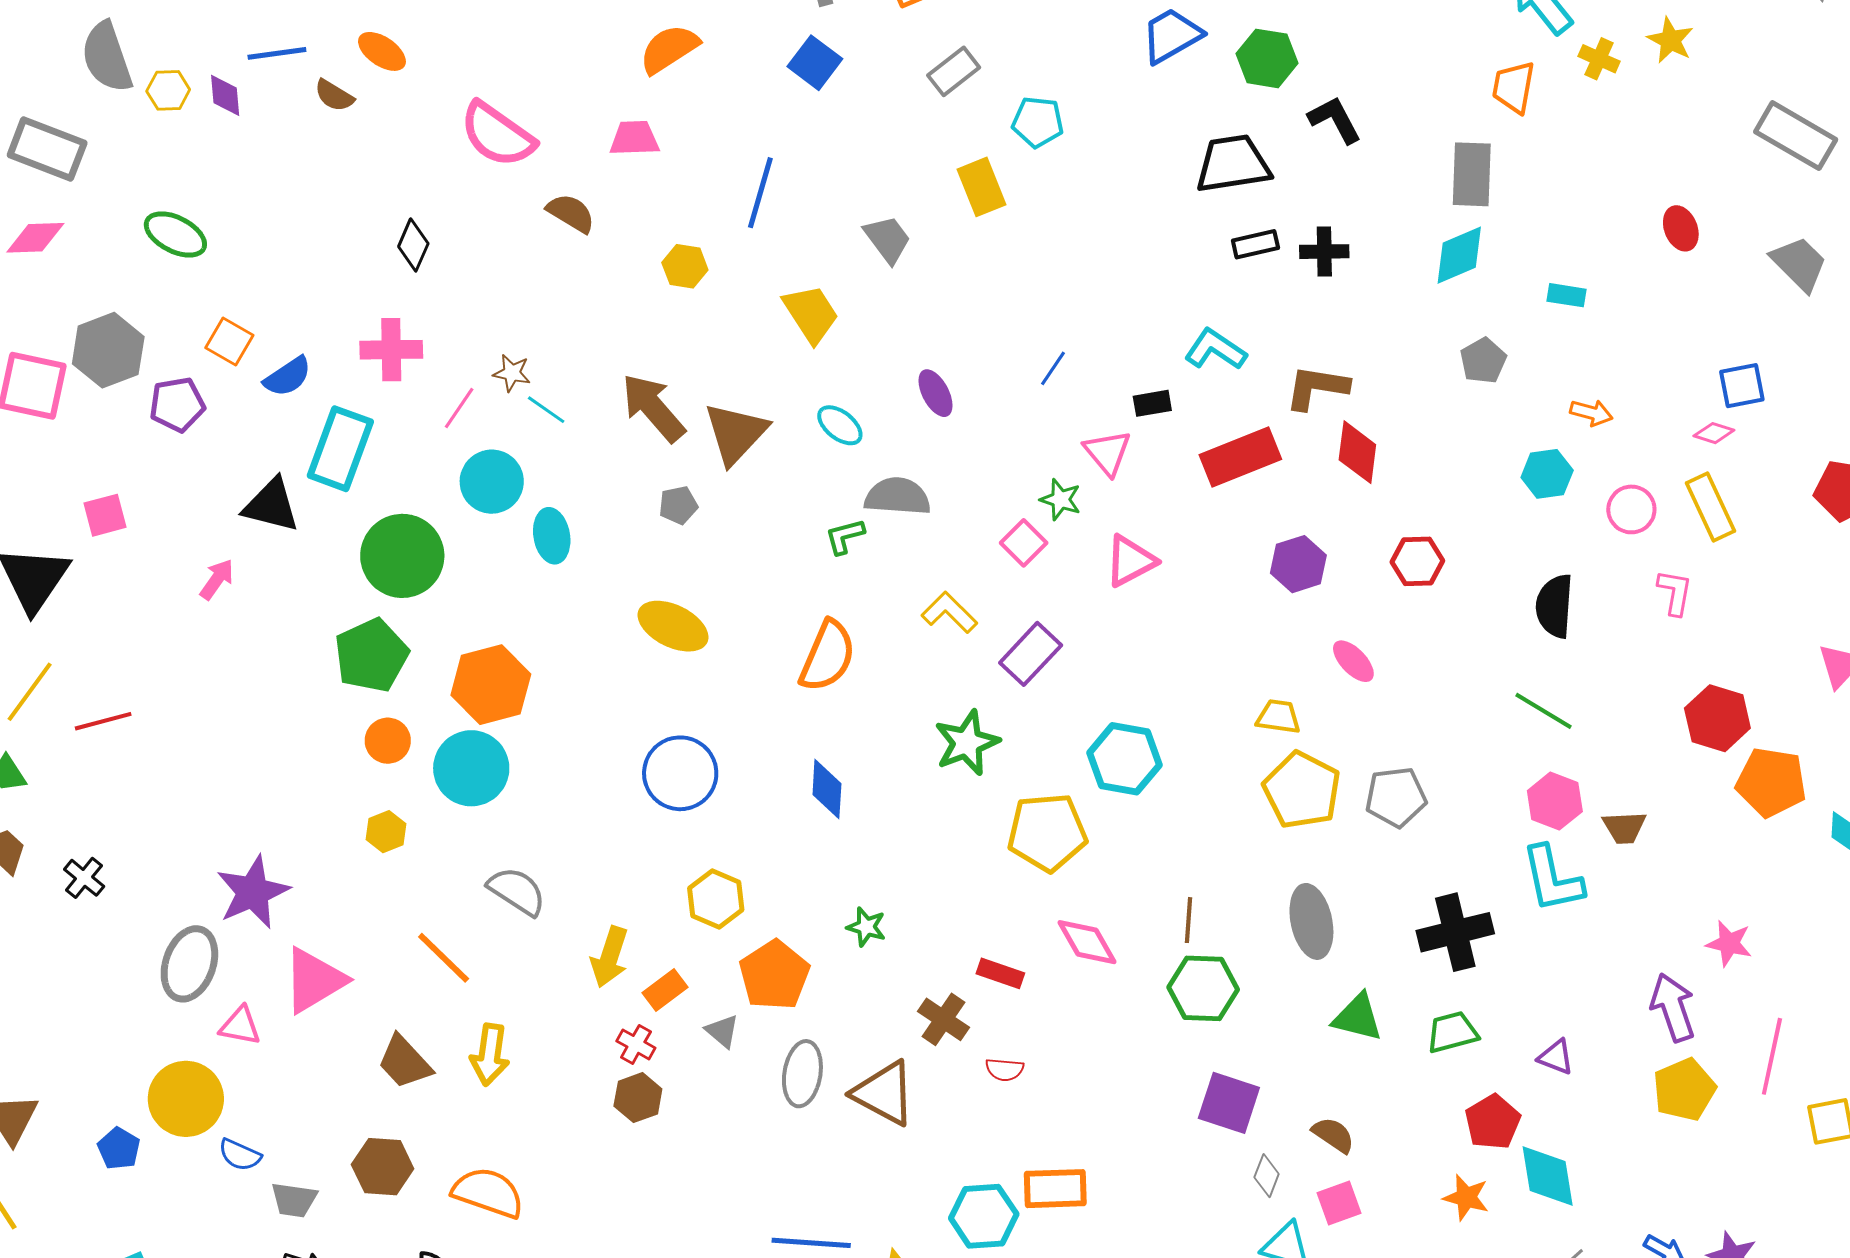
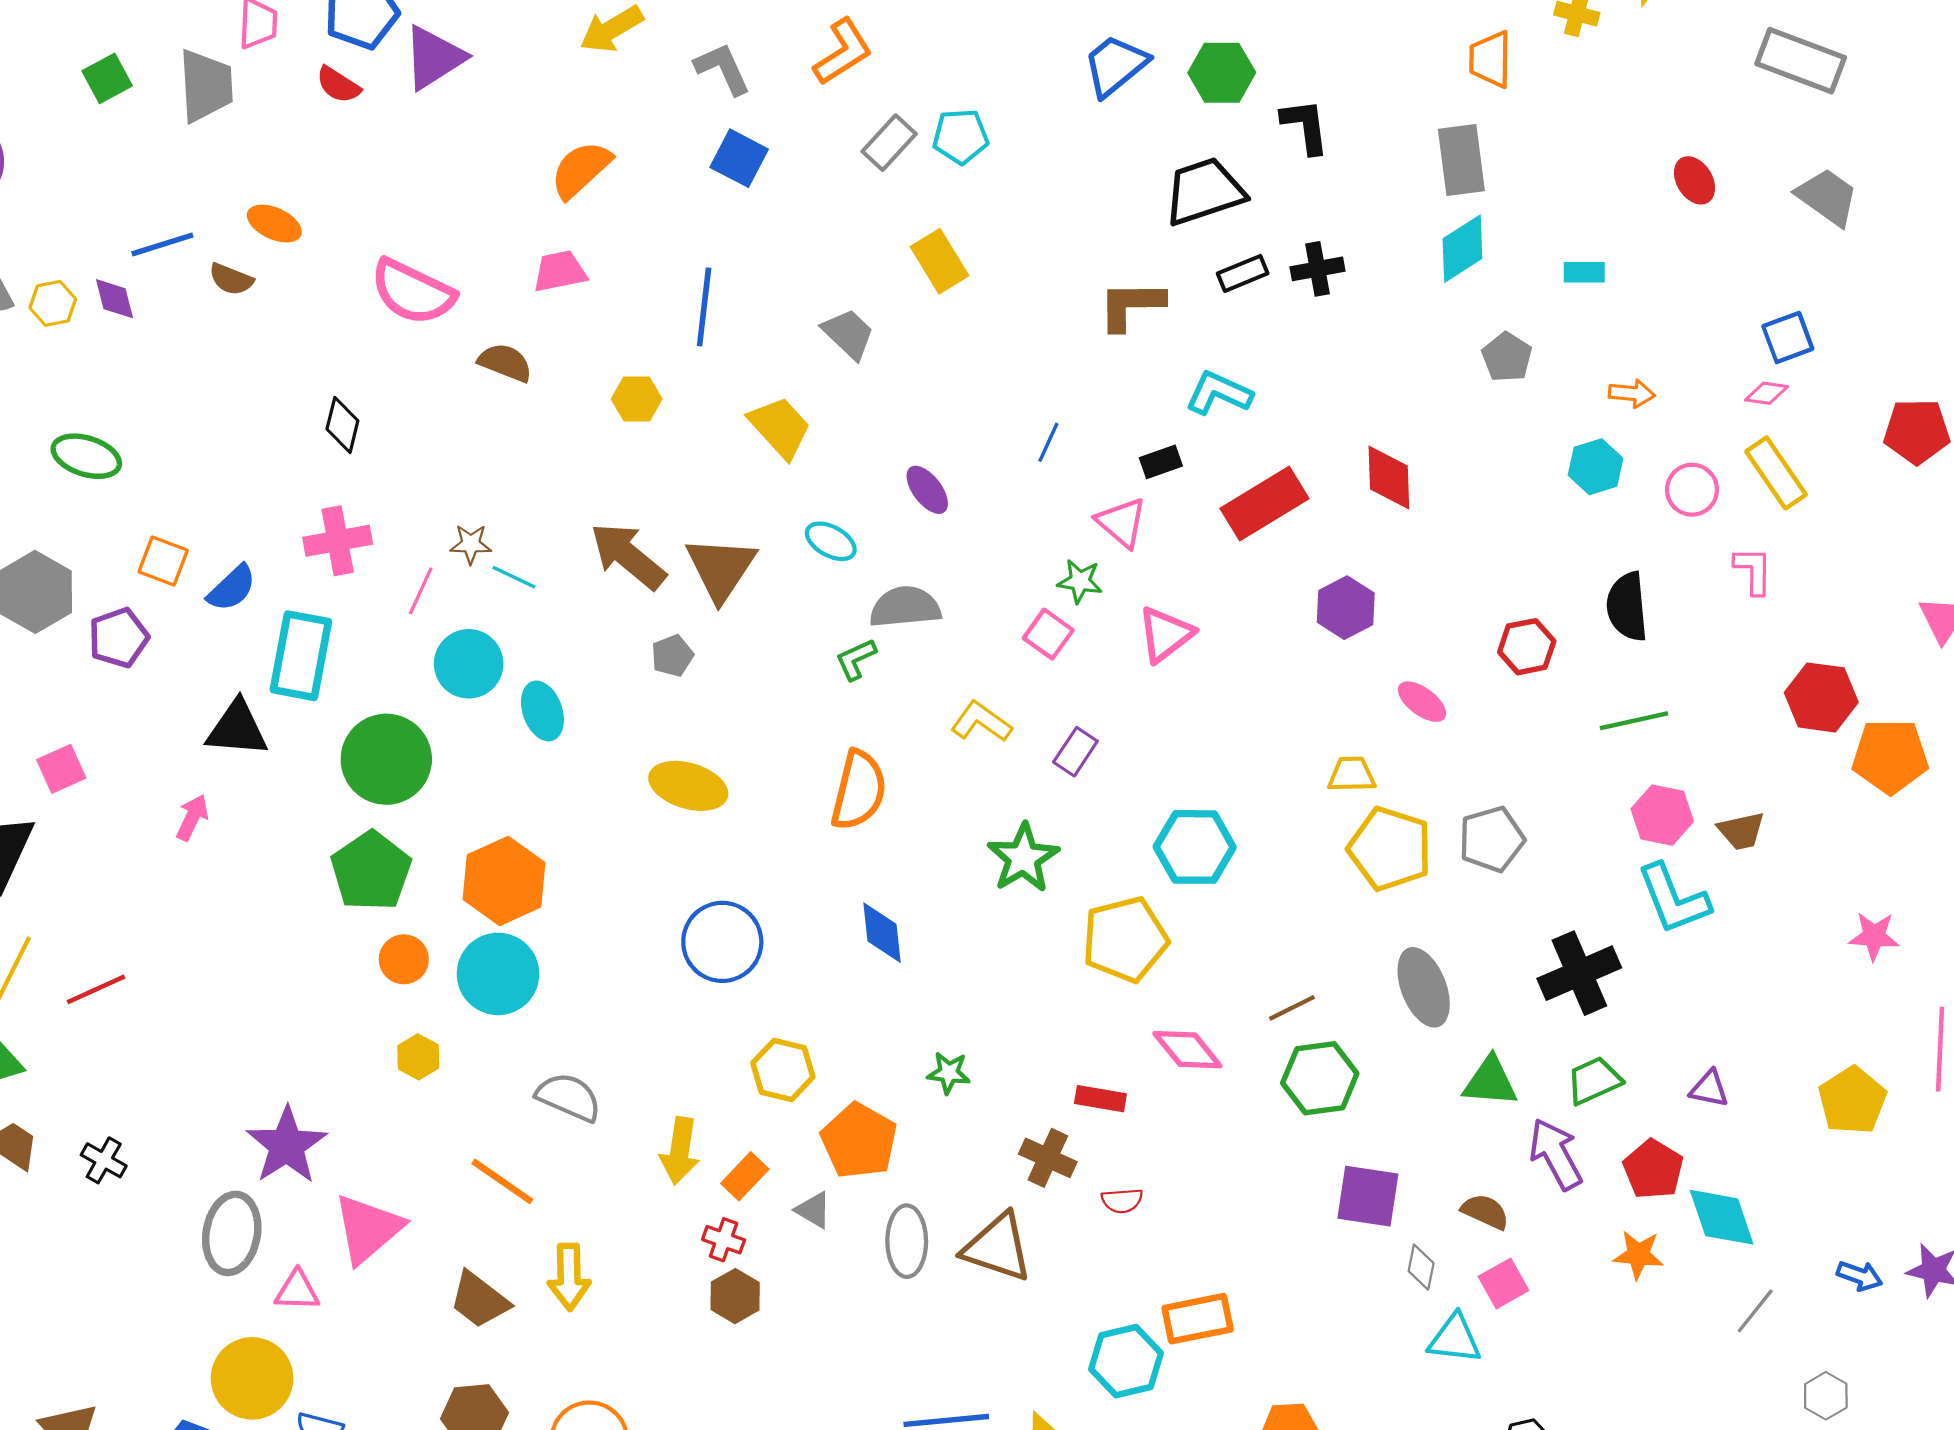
black L-shape: (1335, 120) -> (1305, 126), turned 30
cyan pentagon: (1038, 122) -> (961, 136), moved
brown L-shape: (1317, 387) -> (1131, 305), moved
red hexagon: (1417, 561) -> (1527, 647), moved
purple rectangle: (1031, 654) -> (1075, 752), size x0.7
green line: (1544, 711) -> (1634, 721), turned -34
brown line: (1188, 920) -> (1292, 1008), turned 69
purple arrow: (1673, 1007) -> (1556, 1154), moved

